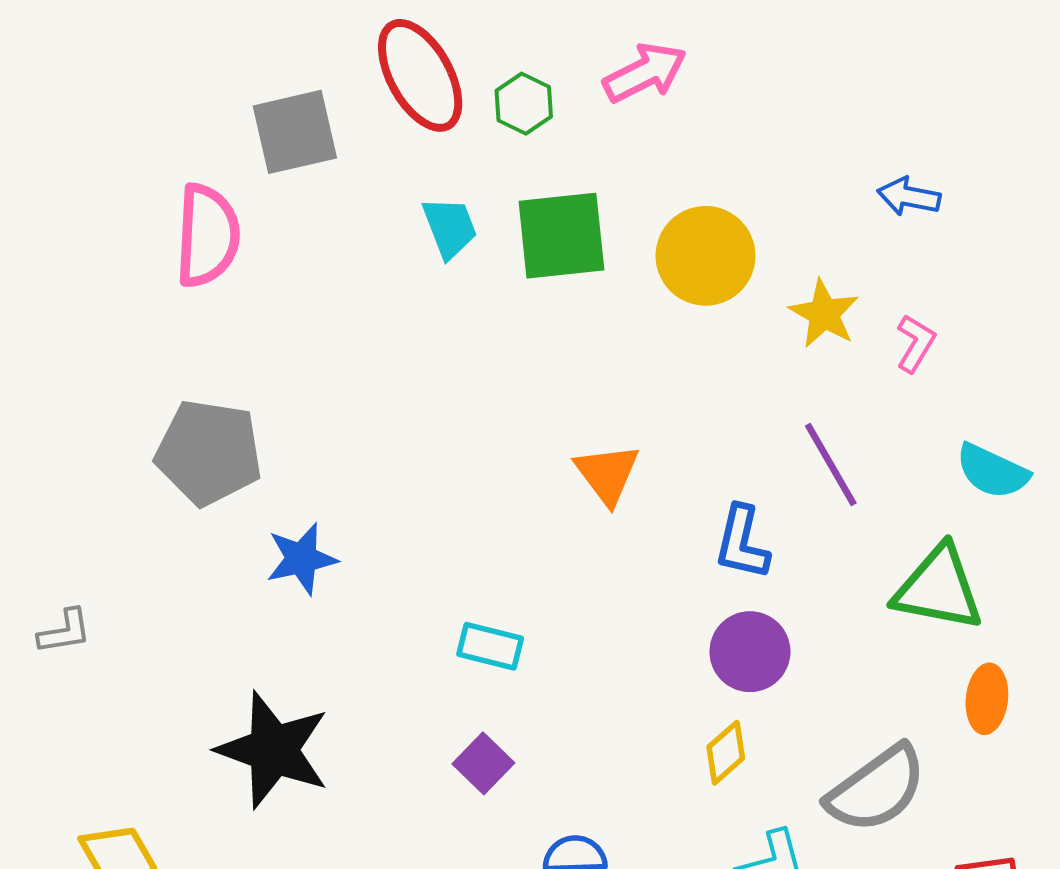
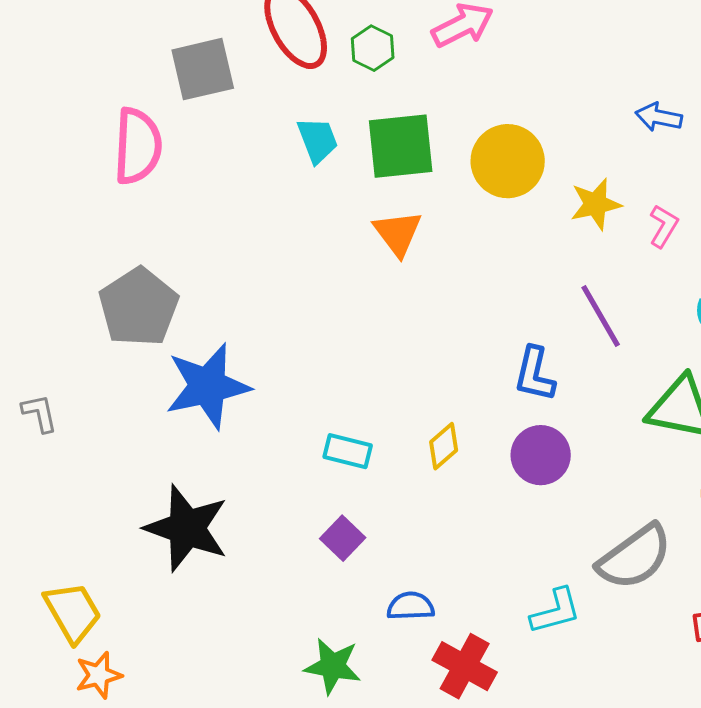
yellow star: (824, 314) -> (596, 204), turned 30
gray pentagon: (209, 452) -> (139, 307), turned 30
orange triangle: (607, 474) -> (398, 233), moved
blue star: (302, 559) -> (208, 386), size x1.6
gray L-shape: (65, 631) -> (40, 413), moved, turned -93
yellow diamond: (726, 753) -> (444, 446), moved

